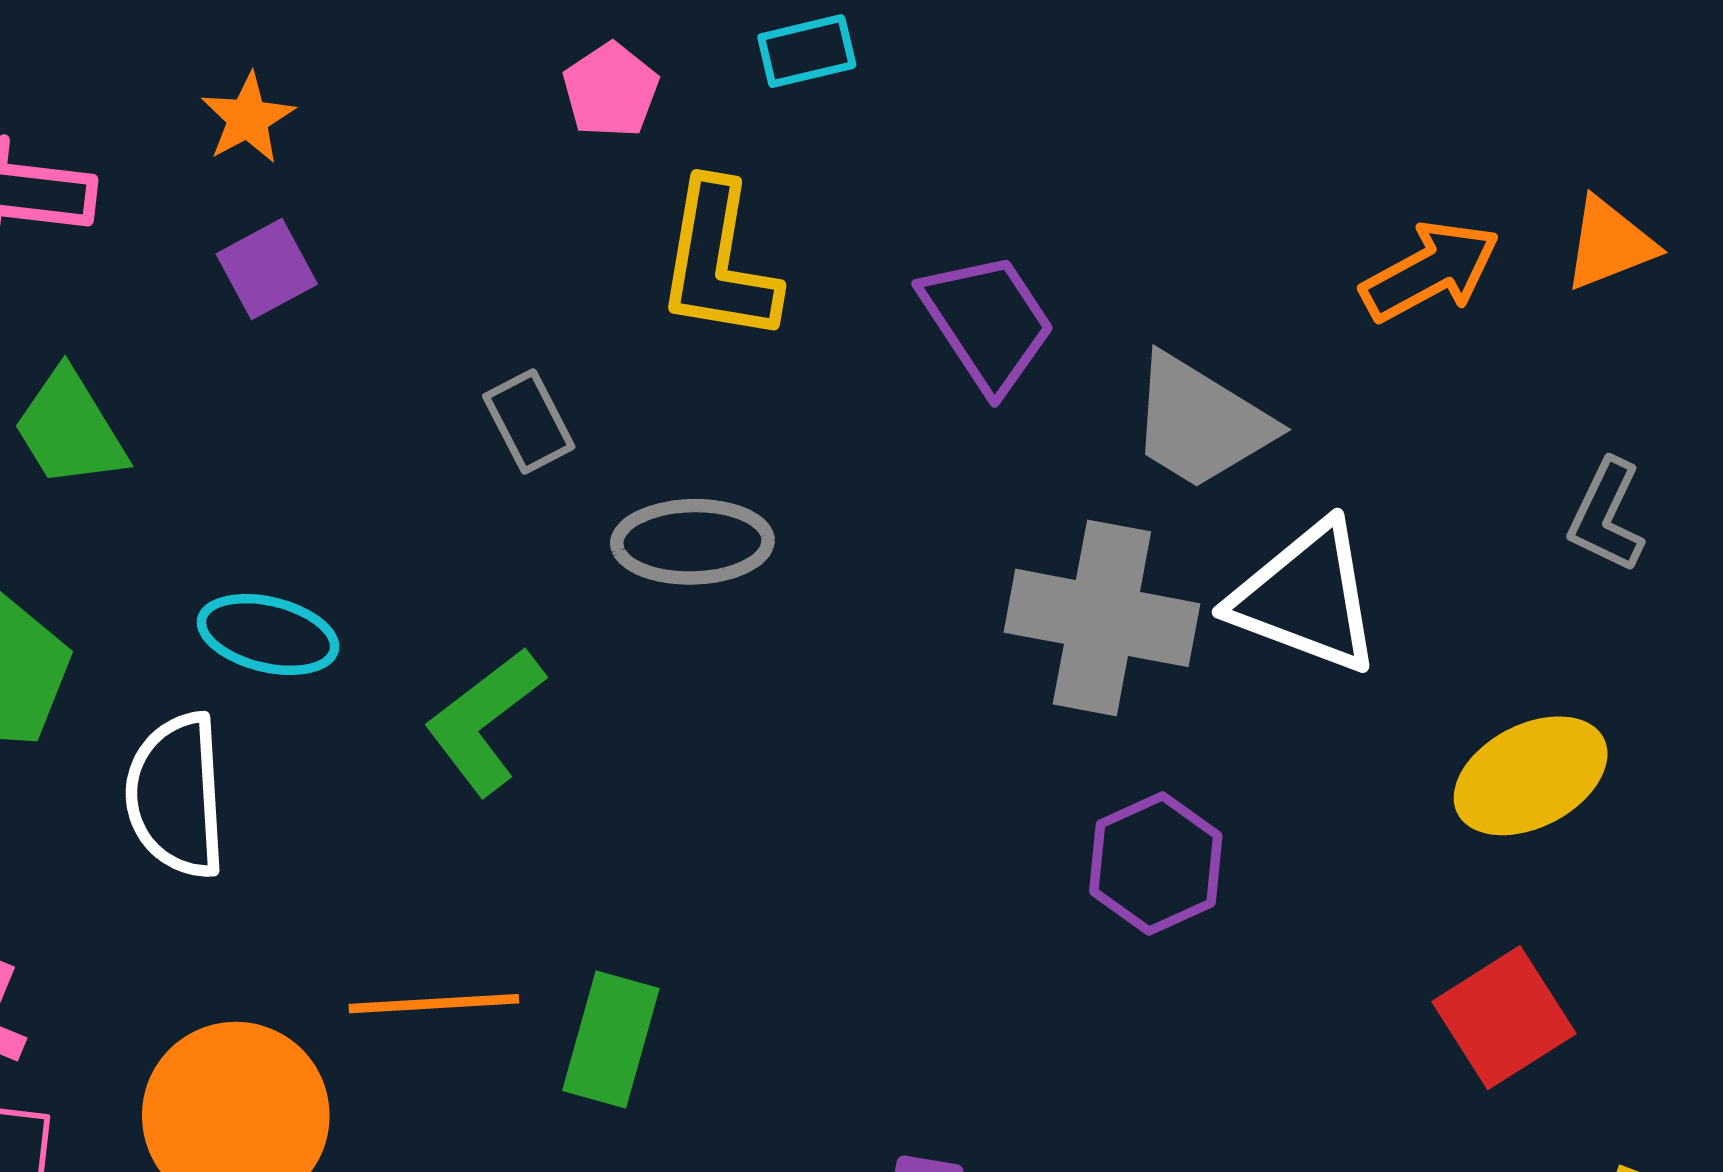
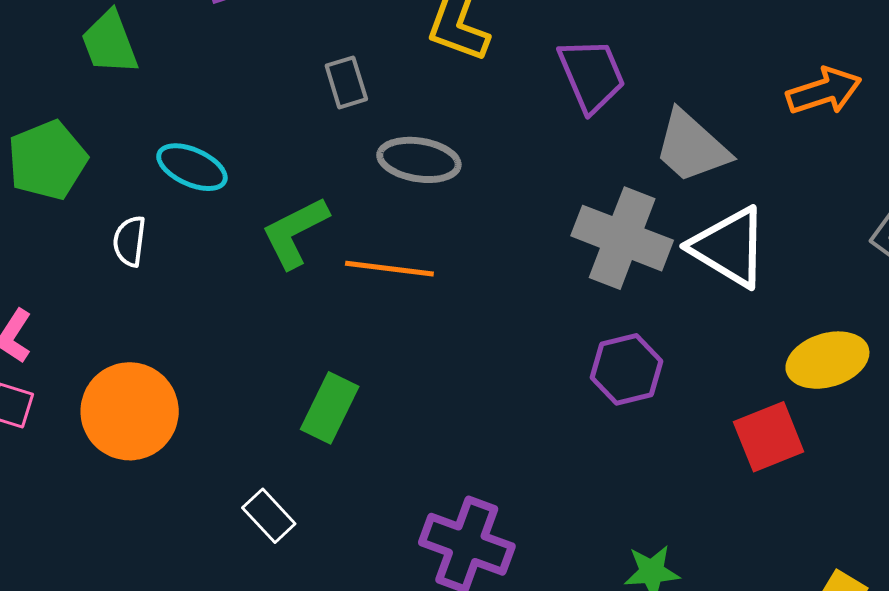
white semicircle: (176, 796) -> (129, 241), size x0.6
orange line: (434, 1004) -> (389, 269), moved
red square: (1504, 1018) -> (769, 437), moved

